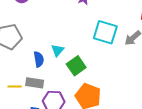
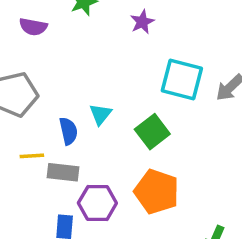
green square: (76, 66) -> (152, 132), moved
yellow line: (15, 86) -> (32, 156), moved

